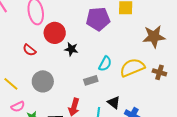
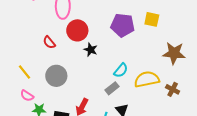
gray rectangle: (91, 80) -> (112, 88), moved, turned -32
pink semicircle: (18, 107) -> (27, 96), turned 48

